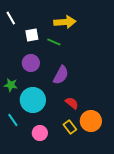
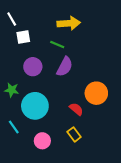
white square: (32, 35) -> (23, 37), moved
purple semicircle: (61, 75) -> (65, 67), moved
orange circle: (91, 121) -> (96, 93), moved

